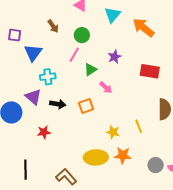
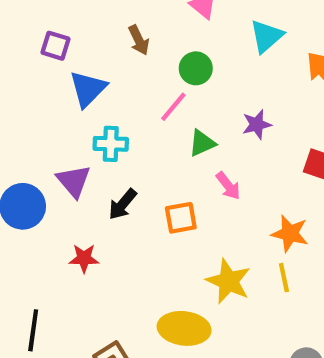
black arrow: (58, 104) -> (123, 204), turned 112
yellow star: (113, 132) -> (228, 281), size x1.5
orange star: (123, 155) -> (290, 233), moved

